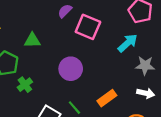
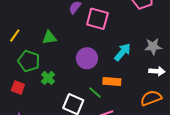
cyan arrow: (128, 43) -> (122, 52), moved
orange rectangle: (107, 98) -> (112, 82), moved, turned 48

